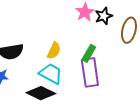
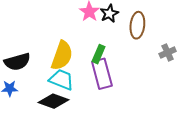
yellow semicircle: (54, 51) -> (62, 56), size x1.6

